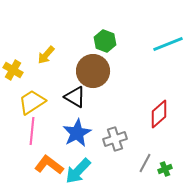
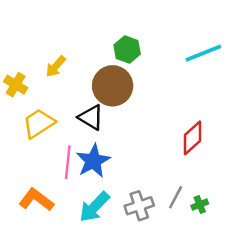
pink line: (32, 131) -> (68, 162), moved
gray cross: (115, 139) -> (139, 206), moved
orange L-shape: (49, 165) -> (36, 200), moved

